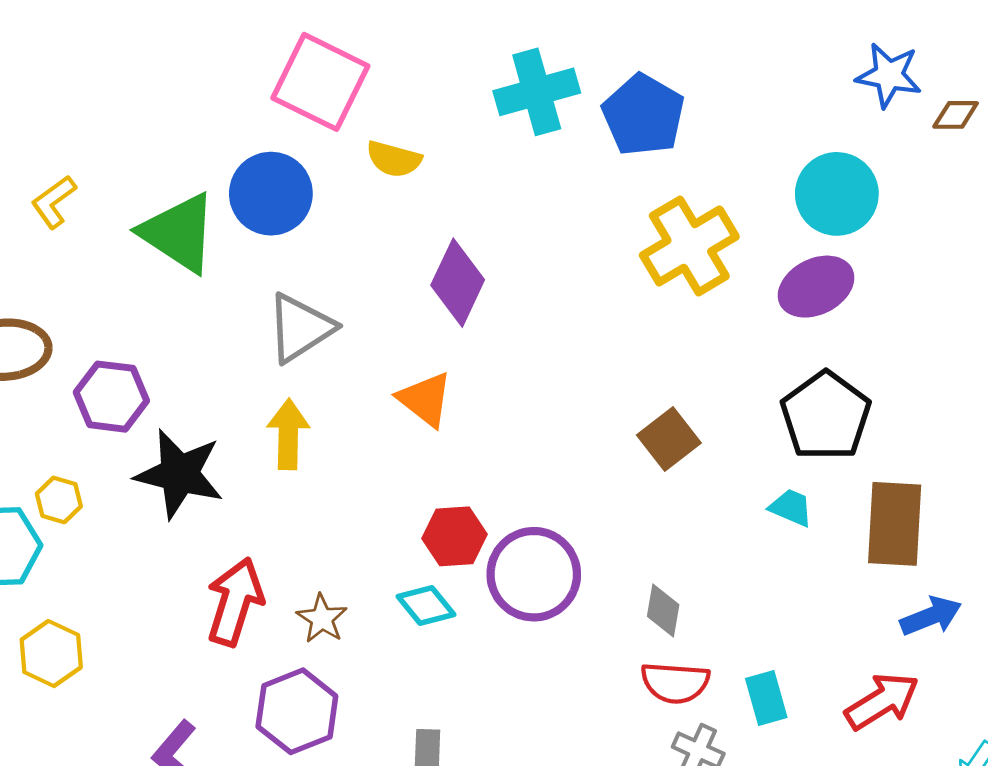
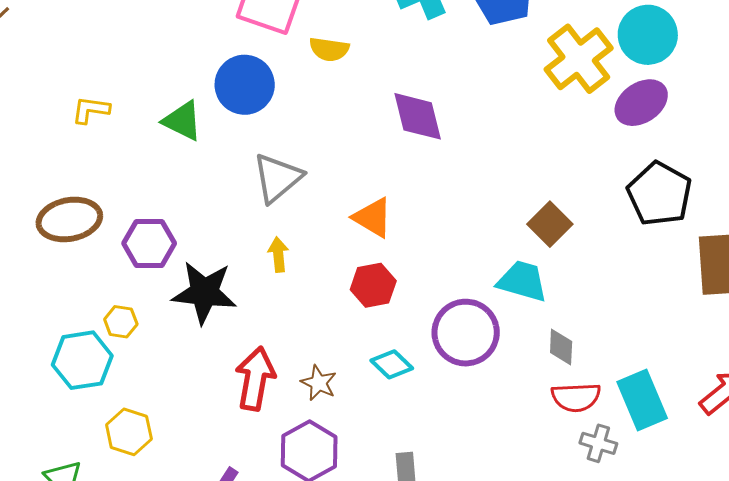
yellow L-shape: (54, 202) -> (91, 110), turned 51
green triangle: (179, 233) -> (182, 121), size x0.7
yellow cross: (689, 246) -> (579, 59), moved
purple diamond: (458, 283) -> (418, 116), moved, turned -32
yellow arrow: (288, 434) -> (278, 255), size x0.7
cyan trapezoid: (791, 508) -> (522, 281), moved, size x1.6
red hexagon: (455, 536) -> (373, 285), moved
cyan rectangle: (766, 698) -> (642, 400), size x1.5

